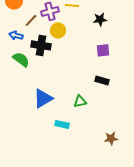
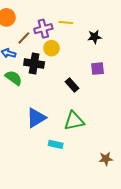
black rectangle: (102, 80) -> (72, 85), moved, turned 32
green triangle: (80, 101) -> (74, 121), size x1.5

